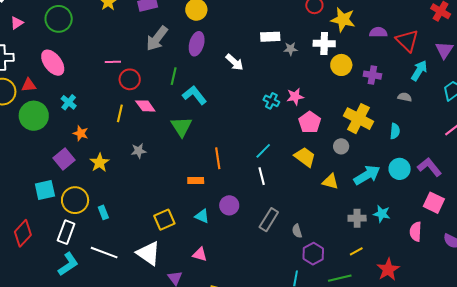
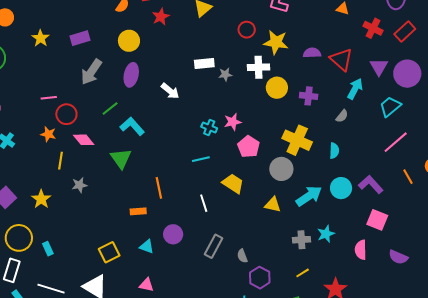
green line: (174, 76) -> (110, 108), turned 42
gray semicircle: (405, 97) -> (342, 116), turned 120
yellow line: (120, 113) -> (61, 161), moved
orange star: (81, 133) -> (48, 134), moved
gray circle: (341, 146) -> (281, 169), size x1.5
cyan line: (263, 151) -> (201, 159), moved, turned 36
yellow trapezoid: (305, 157) -> (233, 184), moved
cyan star: (382, 214) -> (326, 234), turned -30

